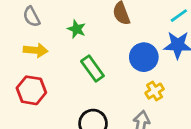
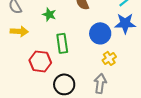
green rectangle: (92, 69) -> (62, 43), turned 30
red hexagon: (31, 90) -> (40, 61), moved

